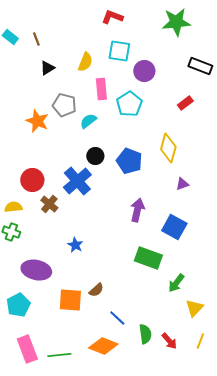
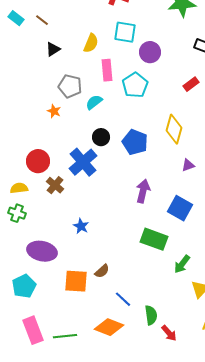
brown line: (36, 39) -> (42, 20), turned -32
orange star: (37, 121) -> (54, 111), moved, size x0.6
red arrow: (169, 341) -> (169, 333), moved

